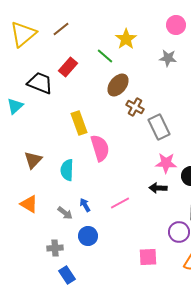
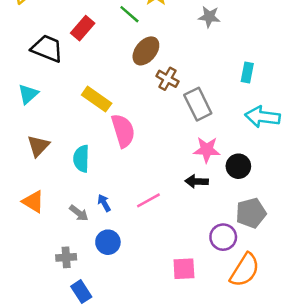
cyan triangle: (15, 106) -> (28, 94), moved
yellow rectangle: (79, 123) -> (97, 99), turned -35

